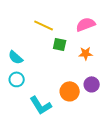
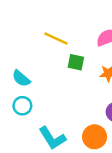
orange circle: (70, 91) -> (95, 137), moved

